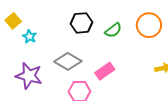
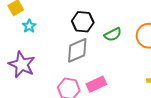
gray diamond: (68, 61) -> (77, 50), moved, turned -64
pink rectangle: (105, 71) -> (96, 84), moved

